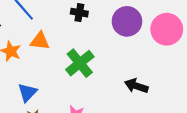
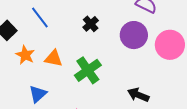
black cross: (79, 13) -> (91, 24), turned 35
orange triangle: (40, 41) -> (54, 58), moved

